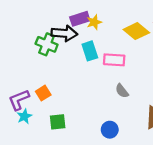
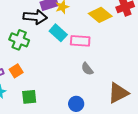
green cross: (47, 44) -> (19, 40), moved
cyan rectangle: (90, 51) -> (58, 33), turned -30

